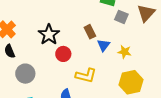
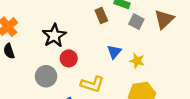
brown rectangle: (90, 32) -> (101, 15), moved
gray circle: (25, 74) -> (46, 76), moved

